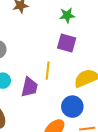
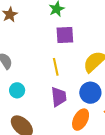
purple trapezoid: (29, 87) -> (59, 97), moved

